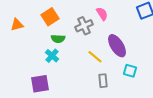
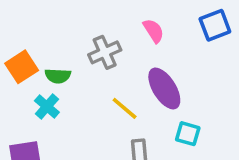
pink semicircle: (102, 14) -> (153, 31), moved
orange square: (50, 17) -> (22, 67), moved

